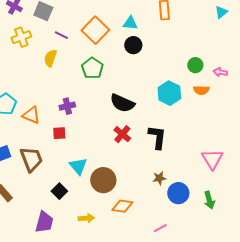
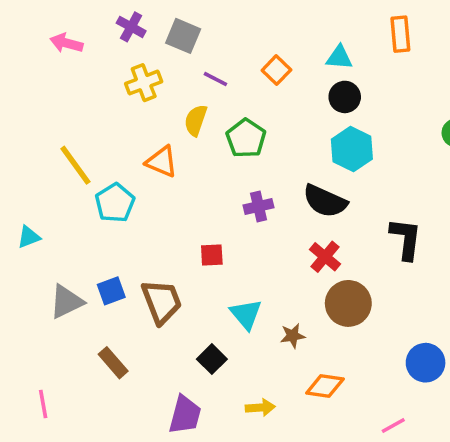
orange square: (95, 30) -> (276, 70), size x0.6
green pentagon: (92, 68) -> (246, 138), moved
cyan hexagon: (169, 93) -> (352, 149), moved
purple cross: (67, 106) -> (259, 206), moved
orange triangle: (31, 115) -> (162, 162), moved
black L-shape: (157, 137) -> (406, 239), moved
brown star: (159, 178) -> (293, 336), moved
brown circle: (103, 180) -> (348, 303), moved

